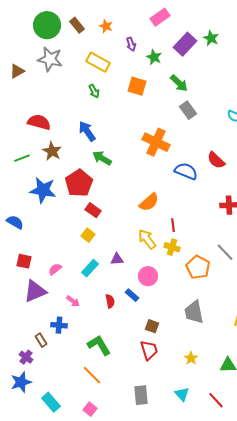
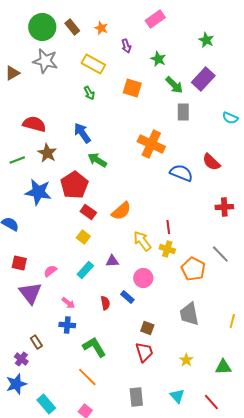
purple rectangle: (185, 44) -> (203, 79), moved
green star: (154, 57) -> (158, 59), moved
gray rectangle: (188, 110) -> (183, 112), turned 36
orange semicircle: (149, 202) -> (121, 211), moved
purple triangle: (35, 291) -> (30, 293), turned -45
blue cross: (59, 325) -> (67, 325), moved

